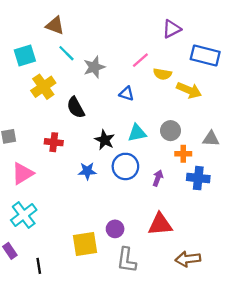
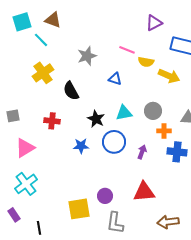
cyan line: (66, 53) -> (41, 40), moved
cyan square: (25, 55) -> (22, 22), moved
pink line: (140, 60) -> (127, 50), turned 63

